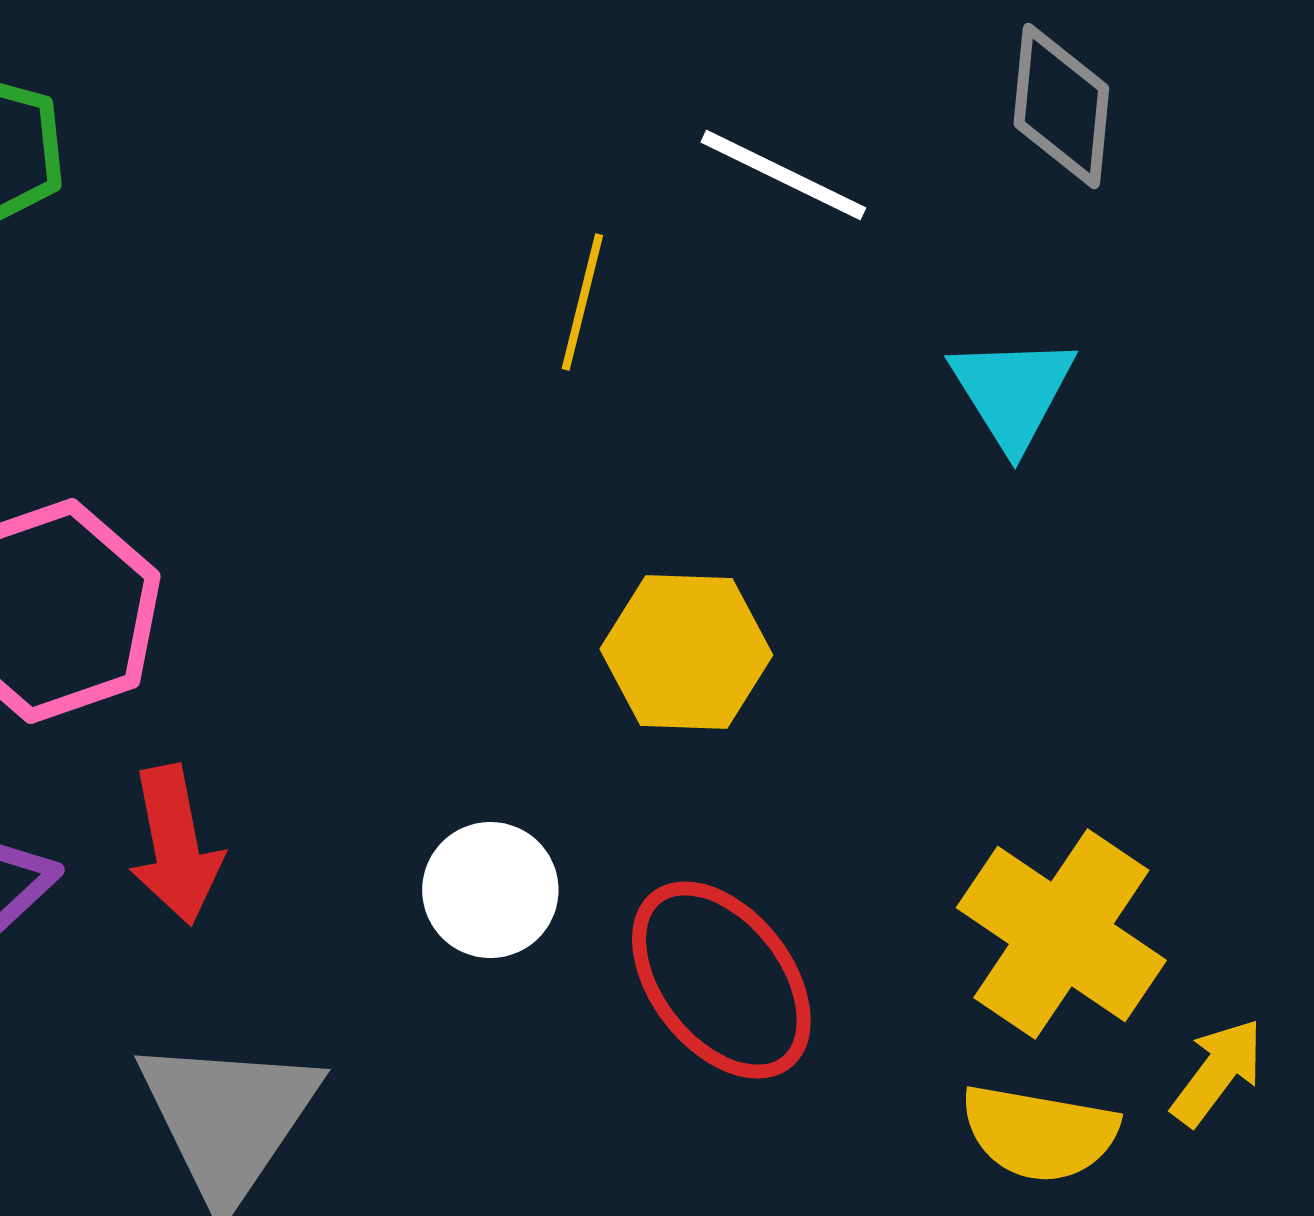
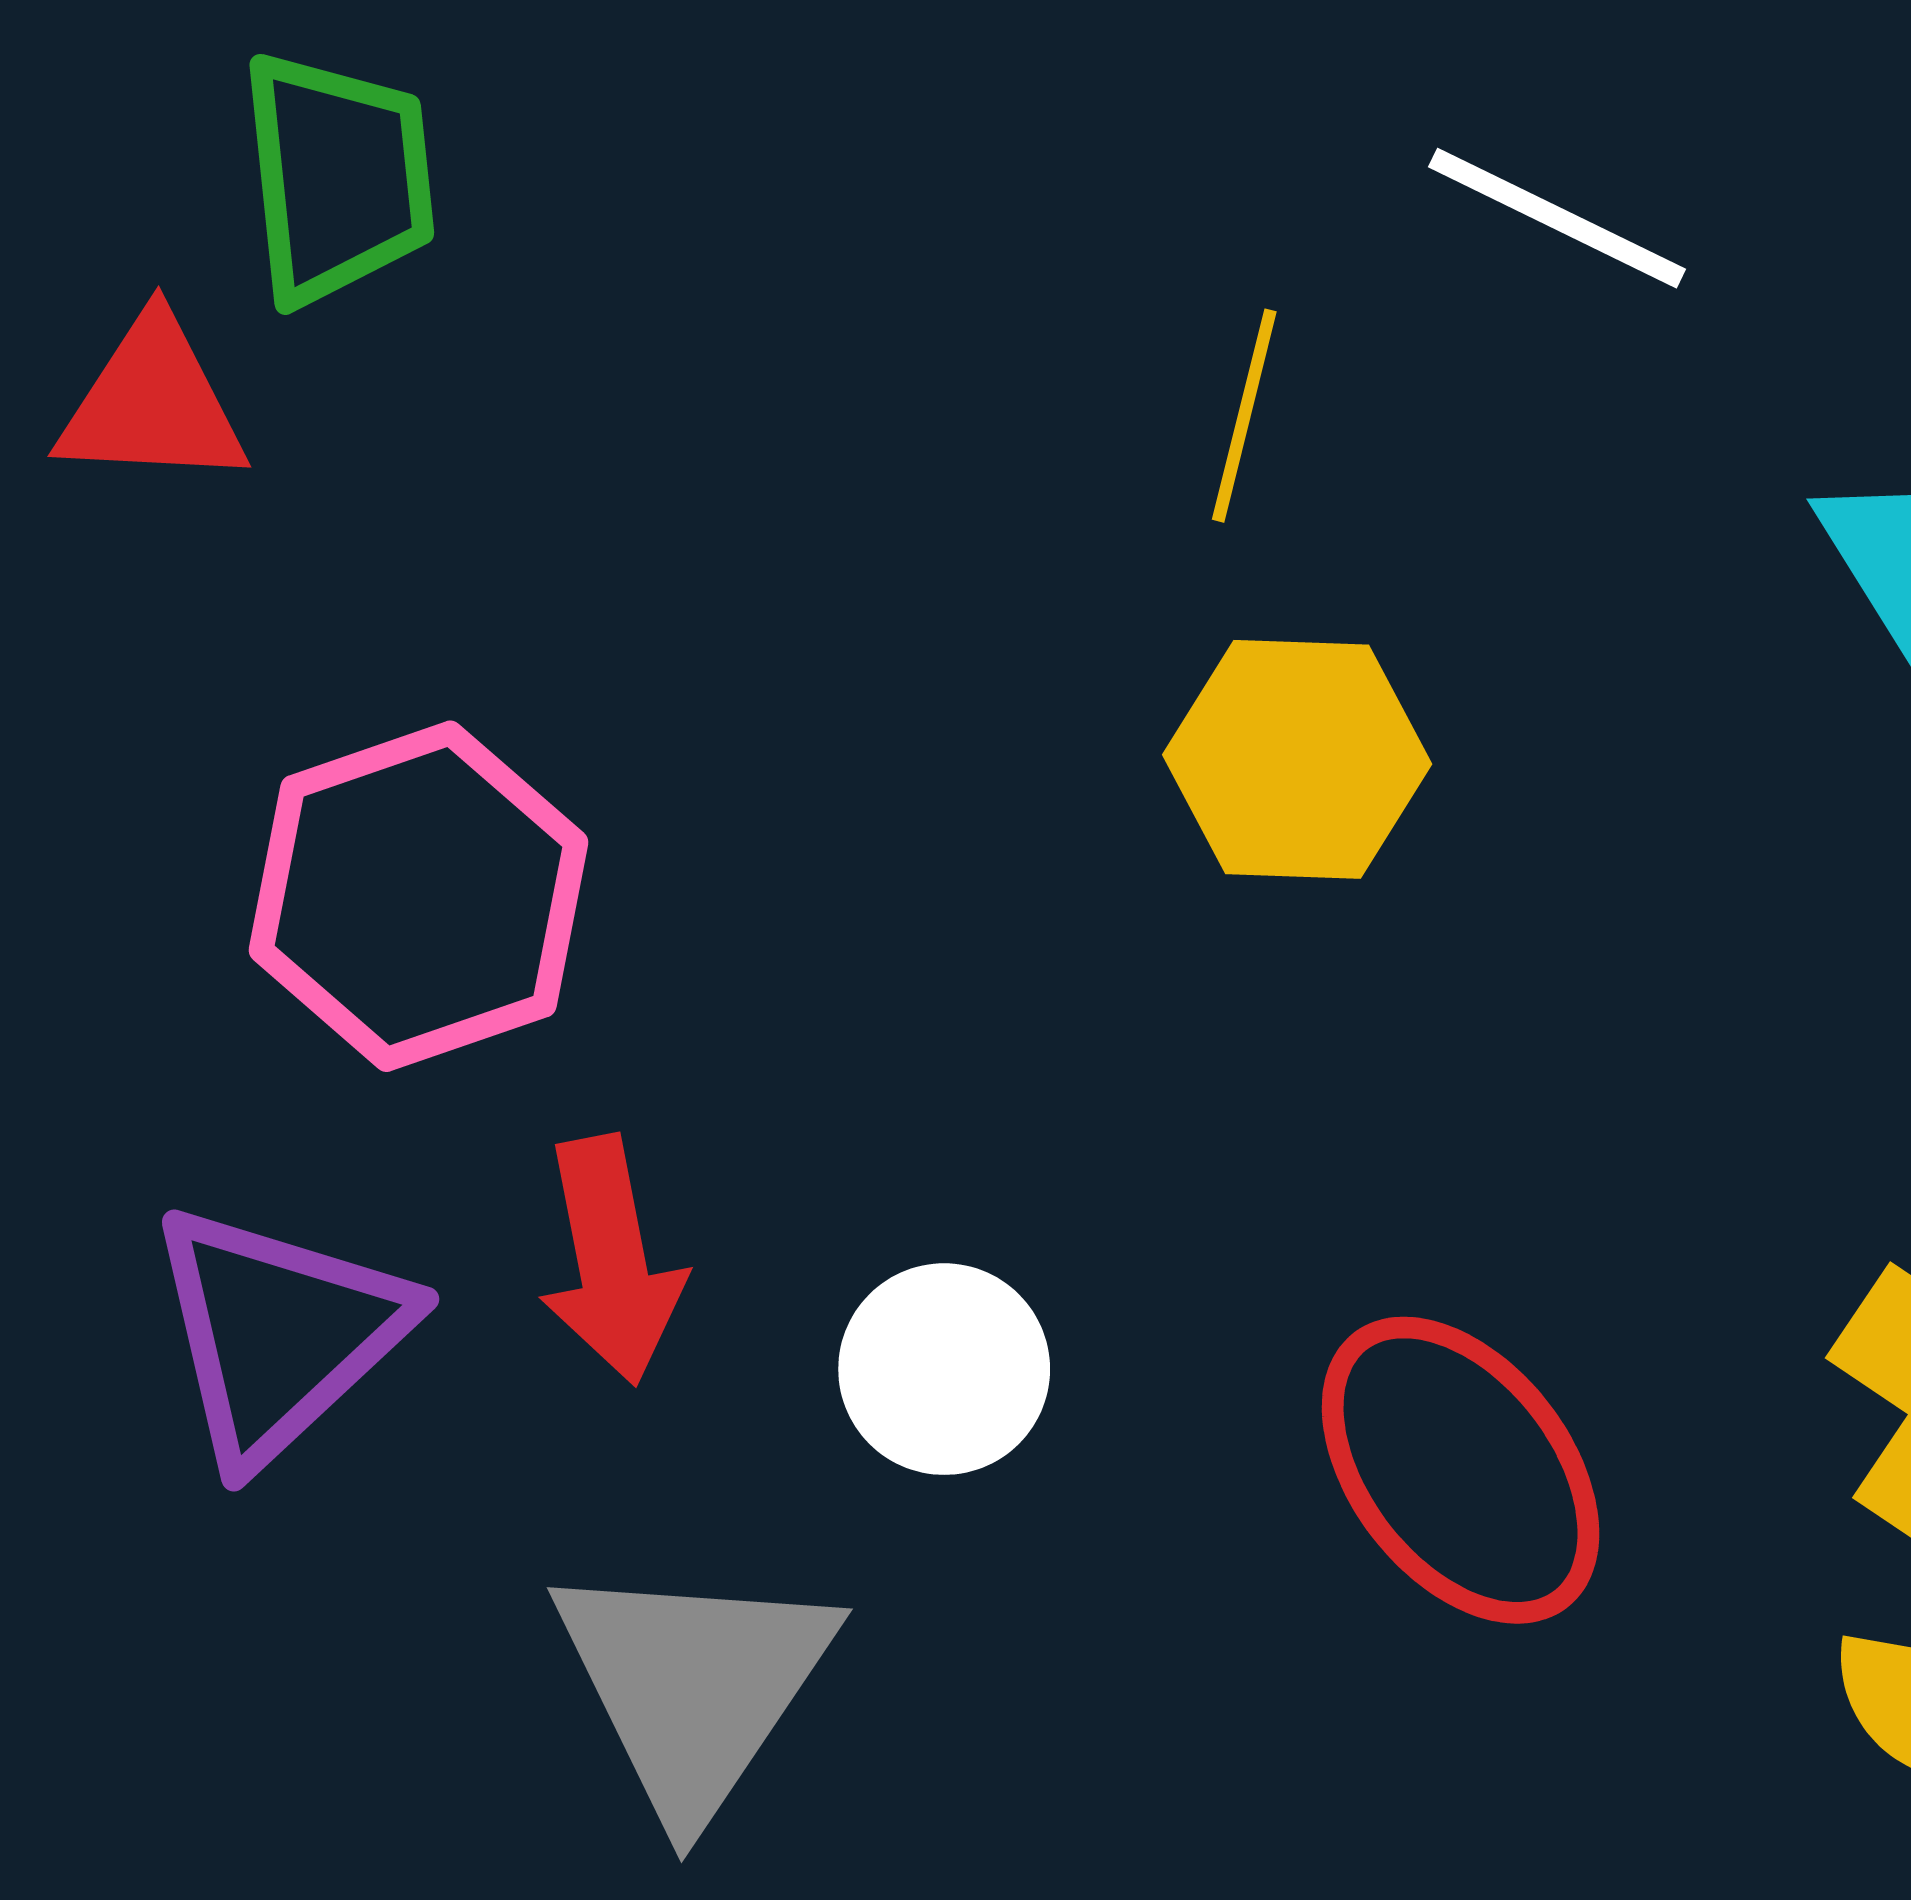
yellow hexagon: (686, 652) -> (1297, 759), moved
white circle: (490, 890) -> (944, 1369), moved

